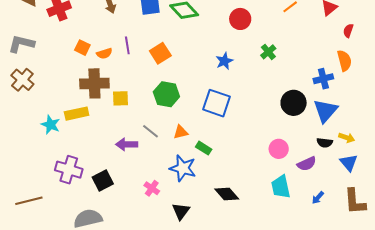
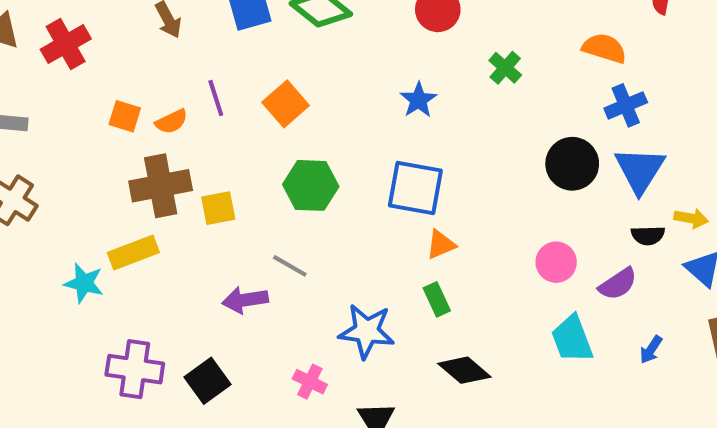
orange semicircle: (344, 61) -> (604, 48), moved, turned -50
orange triangle: (181, 132) -> (441, 245), moved
green rectangle: (204, 148) -> (437, 299), moved, turned 42

